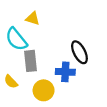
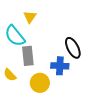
yellow triangle: (33, 19) -> (30, 17), turned 48

